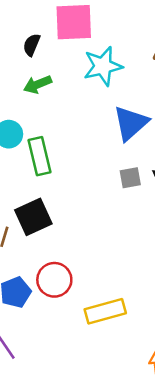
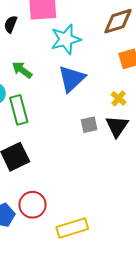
green arrow: (38, 84) -> (22, 70), moved, turned 60
blue triangle: (131, 123) -> (72, 79), moved

